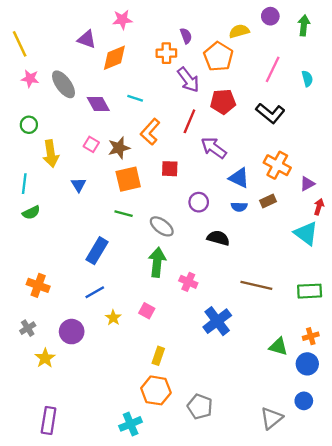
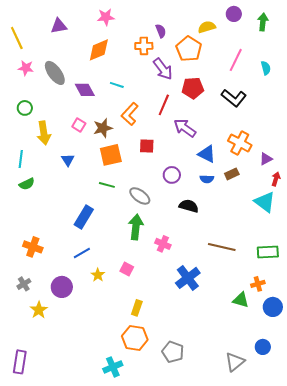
purple triangle: (87, 39) -> (59, 26), moved, turned -30
orange cross: (311, 336) -> (258, 284), moved
blue circle: (307, 364) -> (273, 307), moved
purple rectangle: (49, 420) -> (20, 362), moved

